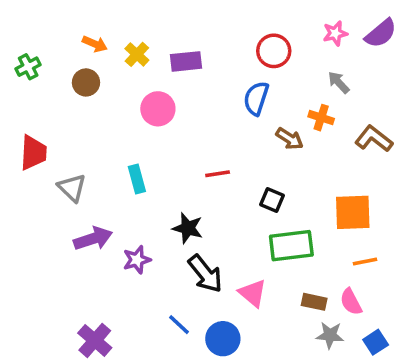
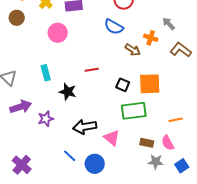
gray arrow: (339, 82) -> (169, 24), moved
blue semicircle: (256, 98) -> (114, 27), turned -78
orange square: (353, 212) -> (150, 84), moved
black star: (188, 228) -> (68, 92), moved
black arrow: (205, 274) -> (85, 127), turned 120

